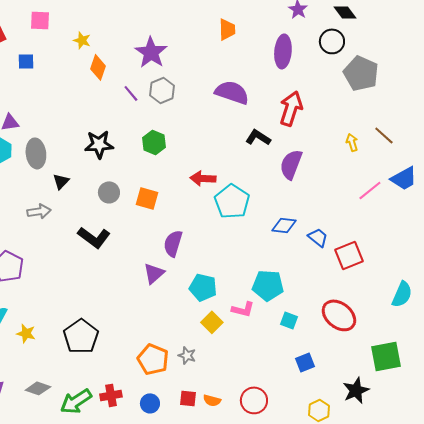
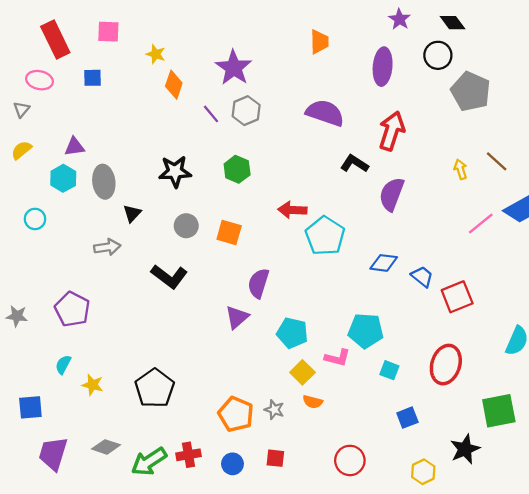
red ellipse: (339, 315) -> (446, 365), turned 68
orange semicircle: (212, 400) -> (313, 402), moved

